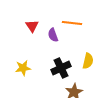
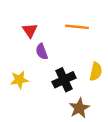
purple semicircle: (53, 35) -> (42, 52), moved

